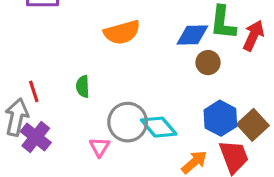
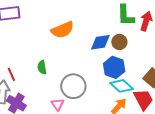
blue diamond: (192, 35) -> (100, 42), moved
blue hexagon: (220, 118) -> (114, 67), moved
cyan diamond: (159, 127) -> (121, 86), moved

